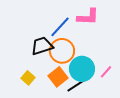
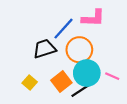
orange circle: (62, 51) -> (79, 50), moved
pink line: (106, 72) -> (112, 76), turned 72

